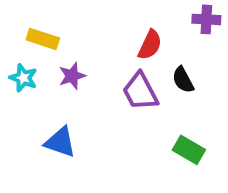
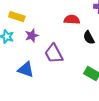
red semicircle: (150, 45) -> (72, 20), turned -112
purple trapezoid: (140, 91) -> (54, 54), moved

